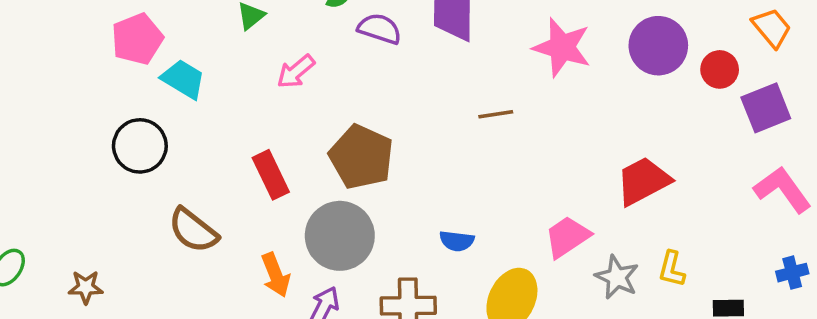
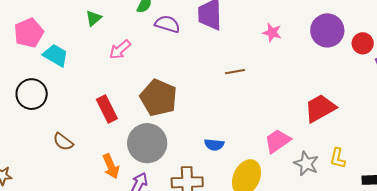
pink star: (562, 47) -> (272, 33), size x0.6
brown semicircle: (193, 230) -> (63, 142), size x0.7

